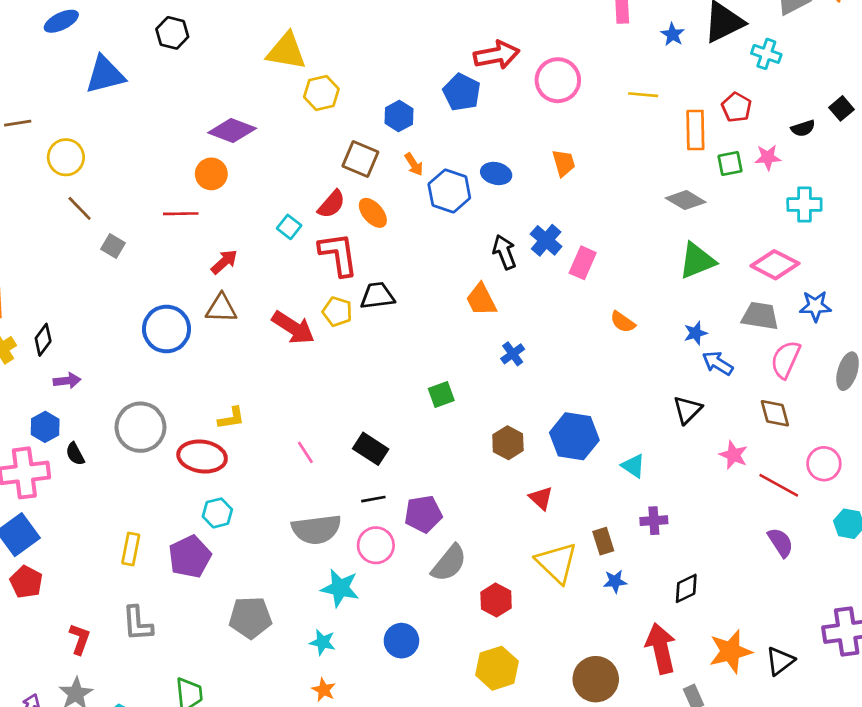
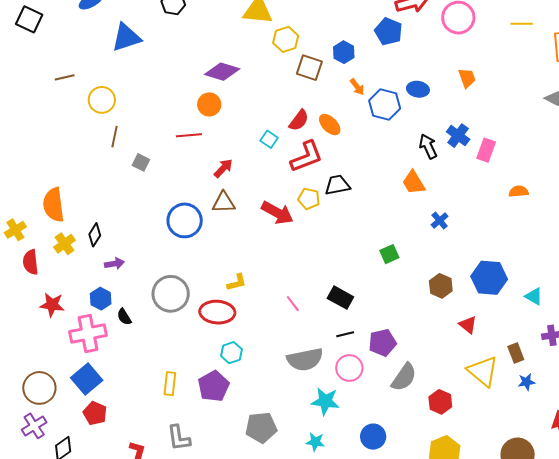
brown square: (360, 159) -> (309, 68), moved
brown line: (80, 208) -> (114, 137), turned 60
red L-shape: (338, 254) -> (307, 157), turned 81
orange semicircle: (623, 322) -> (519, 191), turned 144

